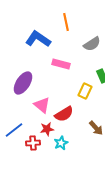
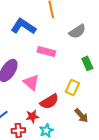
yellow rectangle: (85, 91) -> (72, 87), moved
pink triangle: (42, 105) -> (31, 82), moved

